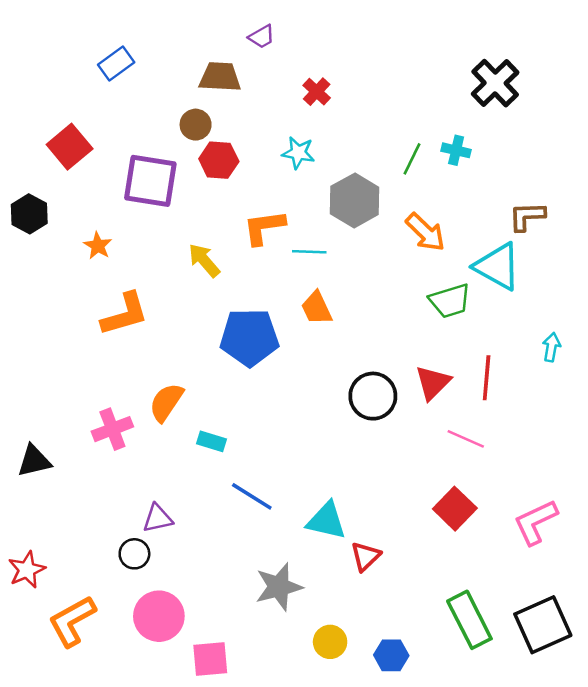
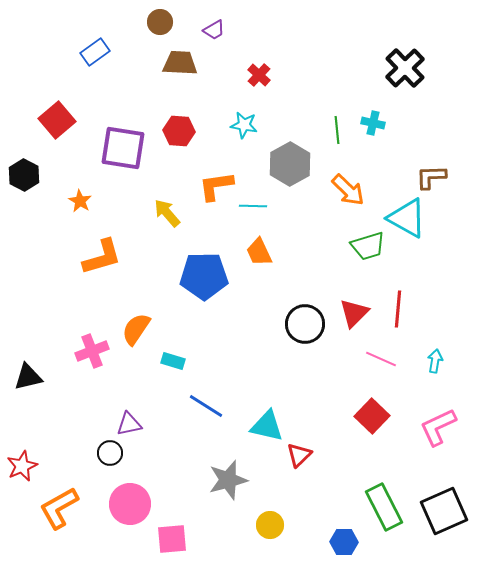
brown circle: (196, 125) -> (160, 22), moved
green line: (412, 159) -> (337, 130), turned -32
cyan arrow: (551, 347) -> (435, 361), moved
blue hexagon: (391, 655) -> (344, 542), moved

